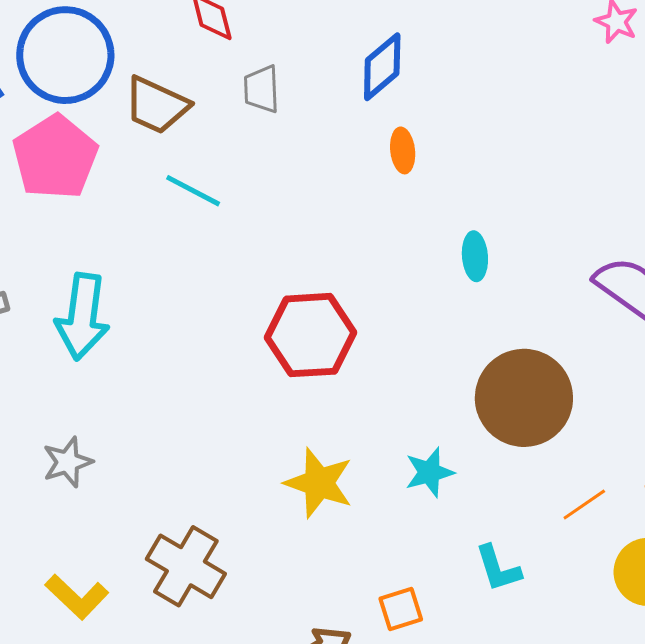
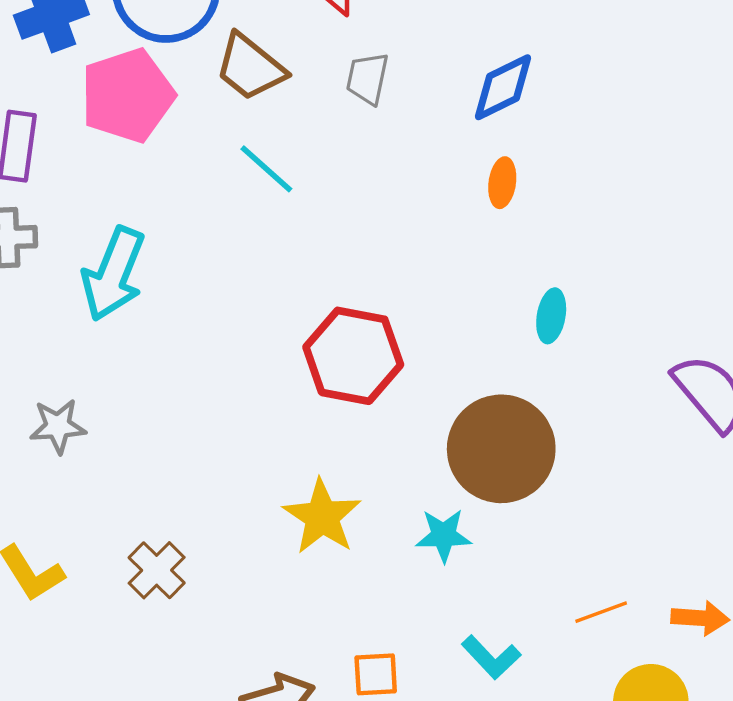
brown circle: (524, 398) -> (501, 449), moved
brown cross: (186, 566) -> (157, 570), size x0.7
cyan L-shape: (498, 568) -> (491, 657), turned -40

